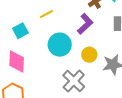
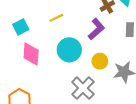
cyan square: (20, 31) -> (21, 27), moved
pink diamond: (17, 61) -> (31, 54), moved

